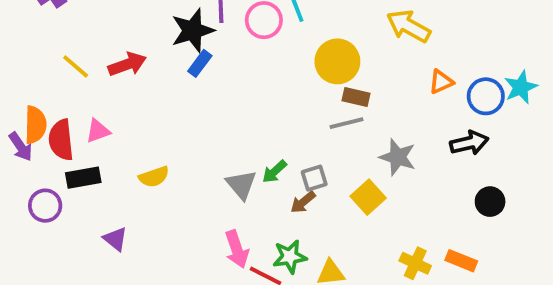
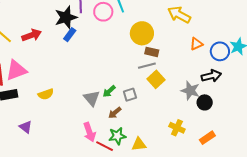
pink triangle: (98, 131) -> (16, 70), size x1.6
gray star: (398, 157) -> (190, 91), moved
yellow square: (368, 197) -> (156, 79), moved
brown arrow: (303, 202) -> (115, 113), moved
black circle: (490, 202) -> (205, 102), moved
orange rectangle: (461, 261) -> (207, 138), turned -56
yellow cross: (415, 263) -> (177, 128), moved

